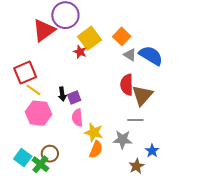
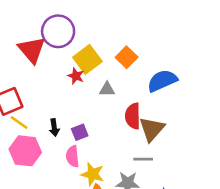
red triangle: (44, 30) -> (32, 50), turned -35
gray triangle: (130, 55) -> (107, 89), moved, turned -32
blue semicircle: (151, 56) -> (162, 81), turned -55
purple square: (74, 98) -> (80, 132), moved

